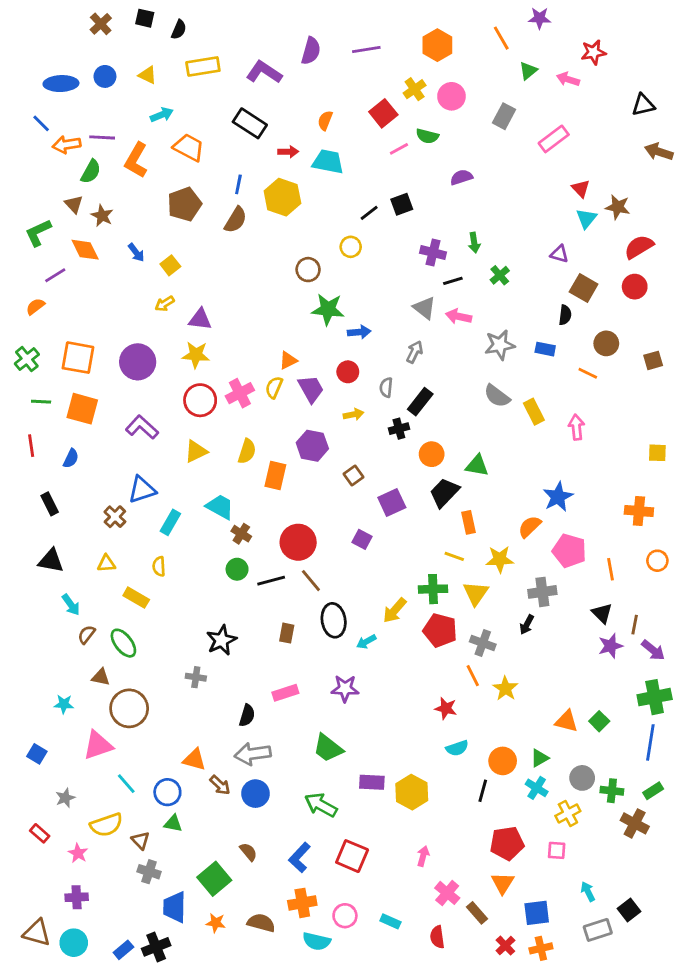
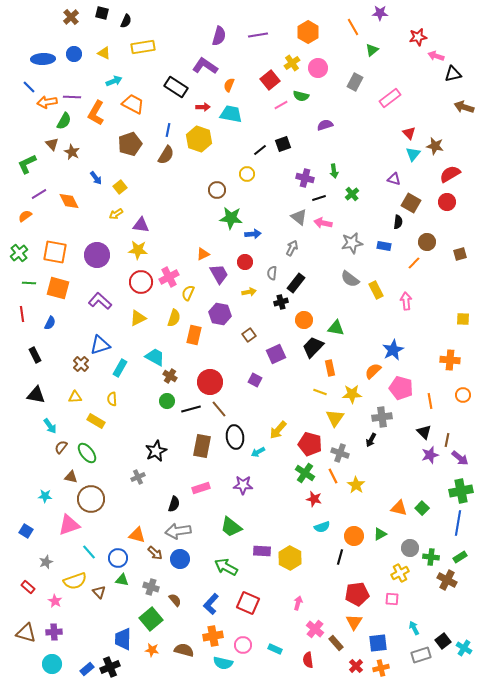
purple L-shape: (264, 72) -> (205, 66), moved
pink arrow: (568, 79) -> (436, 56), moved
orange diamond: (85, 250) -> (69, 201), moved
orange line: (588, 373) -> (414, 263), turned -72
yellow semicircle: (274, 387) -> (188, 293), moved
green cross: (433, 589) -> (305, 473), moved, turned 36
brown rectangle: (287, 633) -> (202, 446), size x1.6
gray cross: (196, 677) -> (138, 477), turned -32
cyan cross: (537, 788) -> (464, 648), moved
gray cross: (149, 872) -> (151, 587), moved
brown triangle: (37, 933) -> (26, 633), moved

